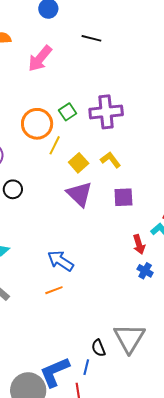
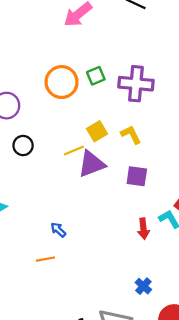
yellow line: (55, 145) -> (74, 151), moved, turned 30
purple triangle: (79, 194) -> (92, 164), turned 44
blue arrow: (60, 261) -> (58, 230), size x0.6
blue cross: (145, 271) -> (143, 286), moved

